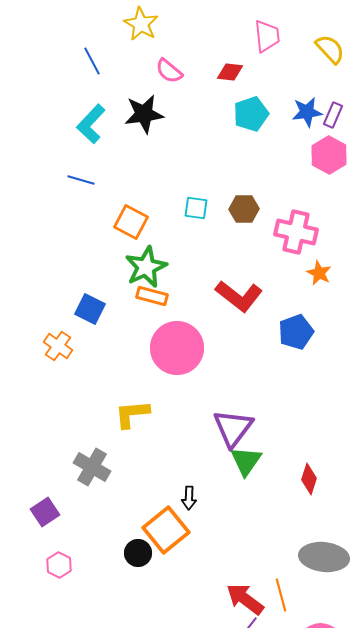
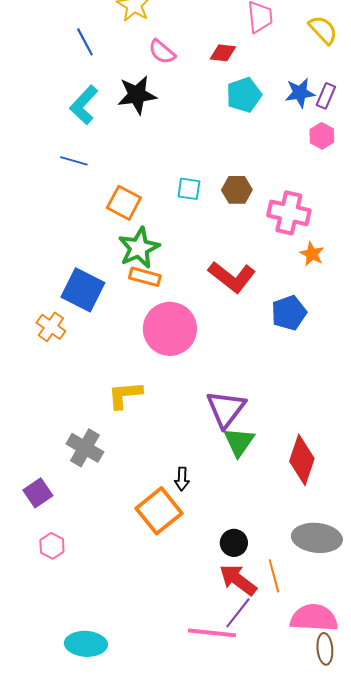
pink hexagon: (329, 155) -> (322, 136), size x0.7
blue square: (90, 309) -> (83, 290), size x1.4
red diamond: (309, 479) -> (302, 460), size x1.6
black circle: (138, 553) -> (234, 543), moved

